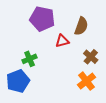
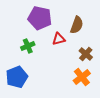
green cross: (30, 59) -> (28, 46), moved

